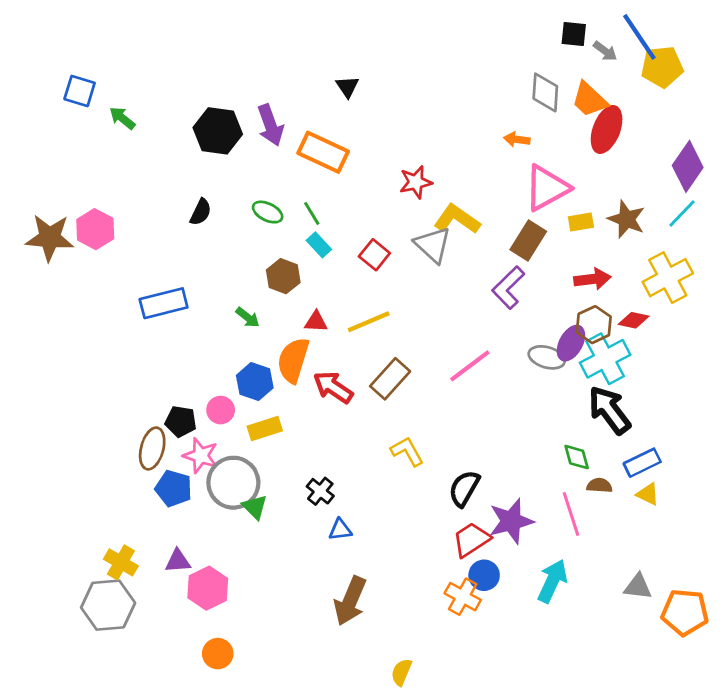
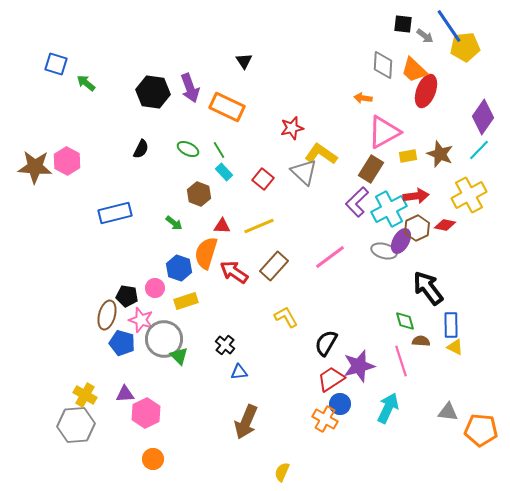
cyan cross: (605, 359) -> (389, 209), moved
blue rectangle: (642, 463) -> (451, 325), turned -65

